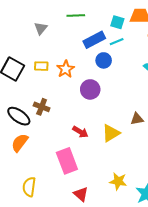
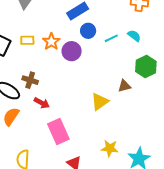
cyan line: (117, 42) -> (111, 38), moved
purple circle: (90, 89) -> (72, 51), moved
red arrow: (80, 132) -> (42, 103), moved

